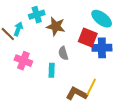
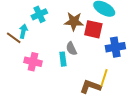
brown star: (56, 26) -> (74, 21), moved
blue cross: (102, 48) -> (115, 47), moved
cyan rectangle: (52, 70) -> (63, 59), moved

